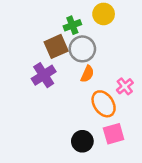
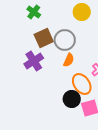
green cross: (72, 25) -> (34, 12), moved, turned -32
black circle: (82, 141) -> (72, 99), moved

